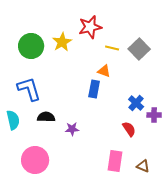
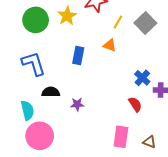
yellow line: (112, 48) -> (118, 22), turned -72
blue rectangle: (94, 89) -> (78, 55), moved
cyan semicircle: (13, 120) -> (27, 110), moved

